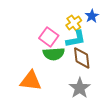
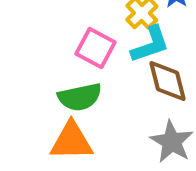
green semicircle: (54, 54) -> (80, 97), moved

